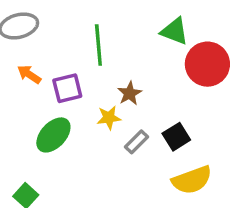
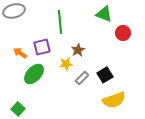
red circle: (207, 64) -> (123, 33), size x0.6
orange arrow: (29, 74) -> (20, 53), moved

